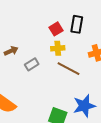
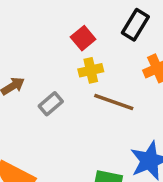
black rectangle: (77, 24) -> (135, 25), moved, turned 30

